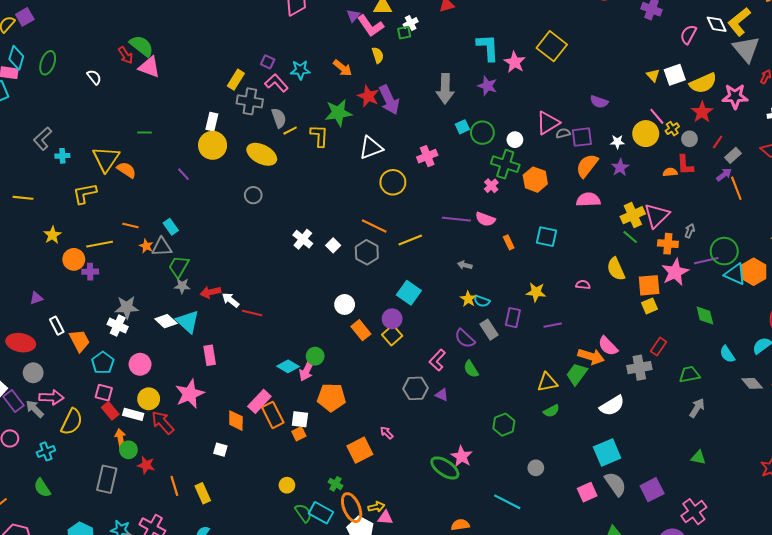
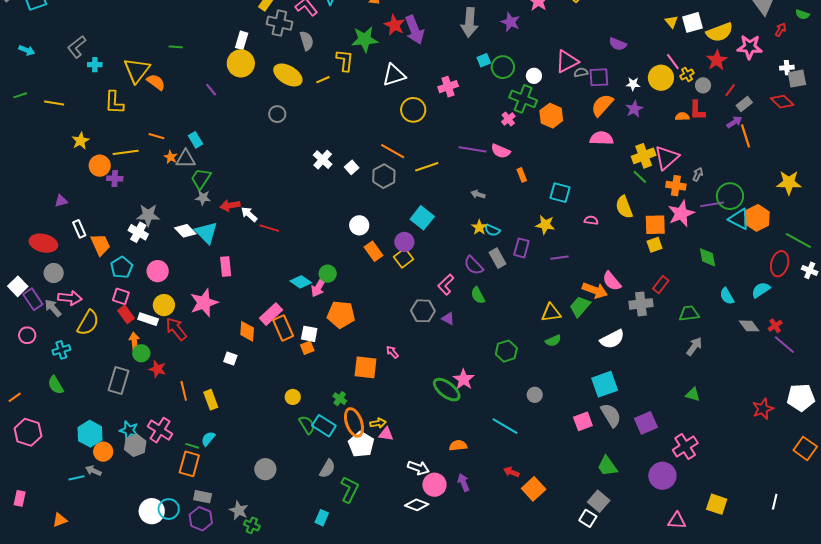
yellow line: (290, 131) -> (323, 80), moved
yellow L-shape: (85, 194) -> (114, 102), turned -80
cyan square: (546, 237) -> (560, 193), moved
orange square: (360, 450) -> (365, 367), turned 30

